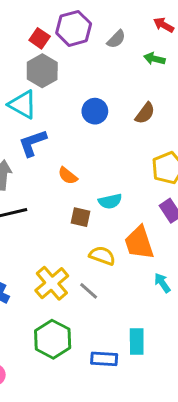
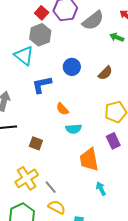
gray semicircle: (116, 39) -> (93, 21), size x1.6
blue L-shape: (33, 143) -> (42, 85), moved
orange semicircle: (68, 176) -> (62, 109), moved
brown square: (80, 217) -> (36, 143), moved
yellow semicircle: (102, 256) -> (57, 207), moved

